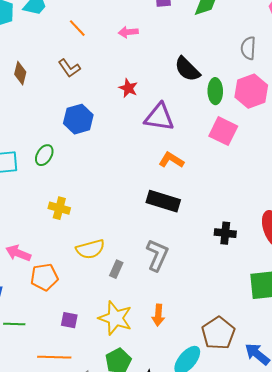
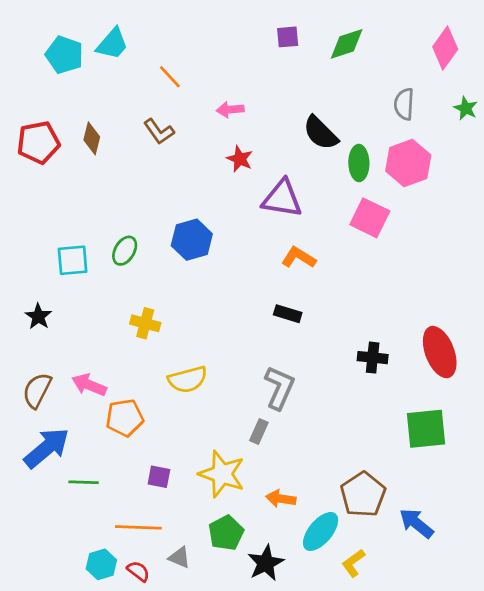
pink arrow: (128, 32) -> (230, 110), moved
blue hexagon: (78, 119) -> (192, 240), moved
black rectangle: (163, 201) -> (288, 314), size x0.6
gray rectangle: (116, 269) -> (259, 431), moved
orange arrow: (158, 315) -> (281, 499), moved, turned 95

